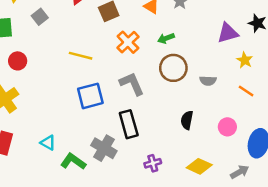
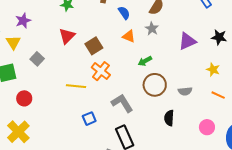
purple triangle: (228, 33) -> (187, 41), moved
orange cross: (128, 42) -> (101, 71), moved
blue square: (90, 96) -> (89, 119), size x0.6
black semicircle: (187, 120) -> (169, 118), moved

